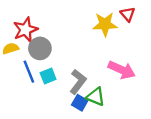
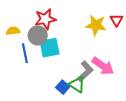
red star: (25, 30) -> (45, 19), moved
cyan square: (48, 76) -> (50, 48), moved, size x1.5
gray L-shape: (78, 82) -> (85, 71), moved

